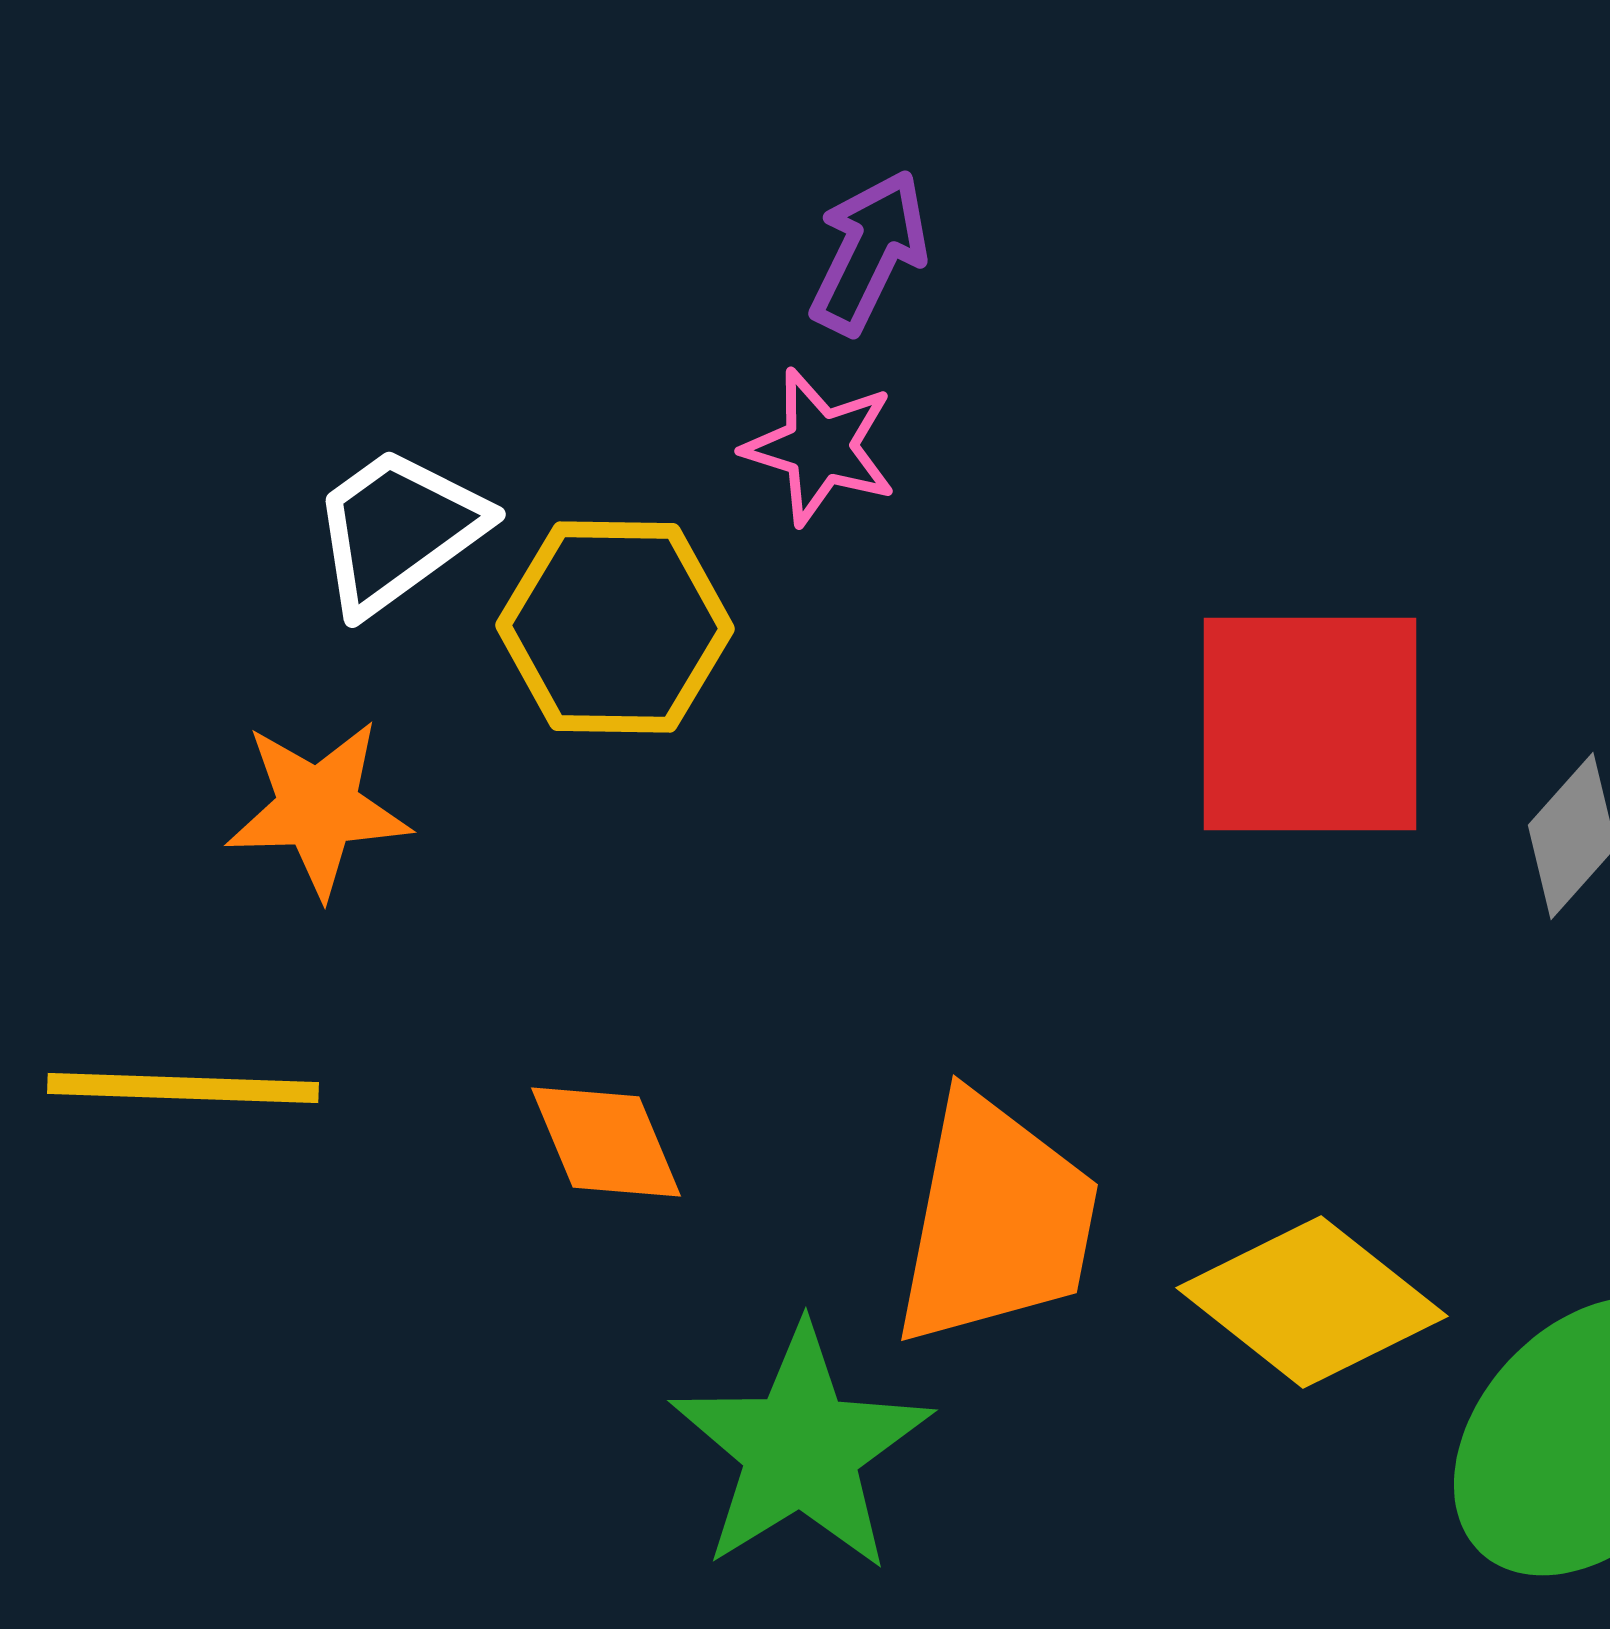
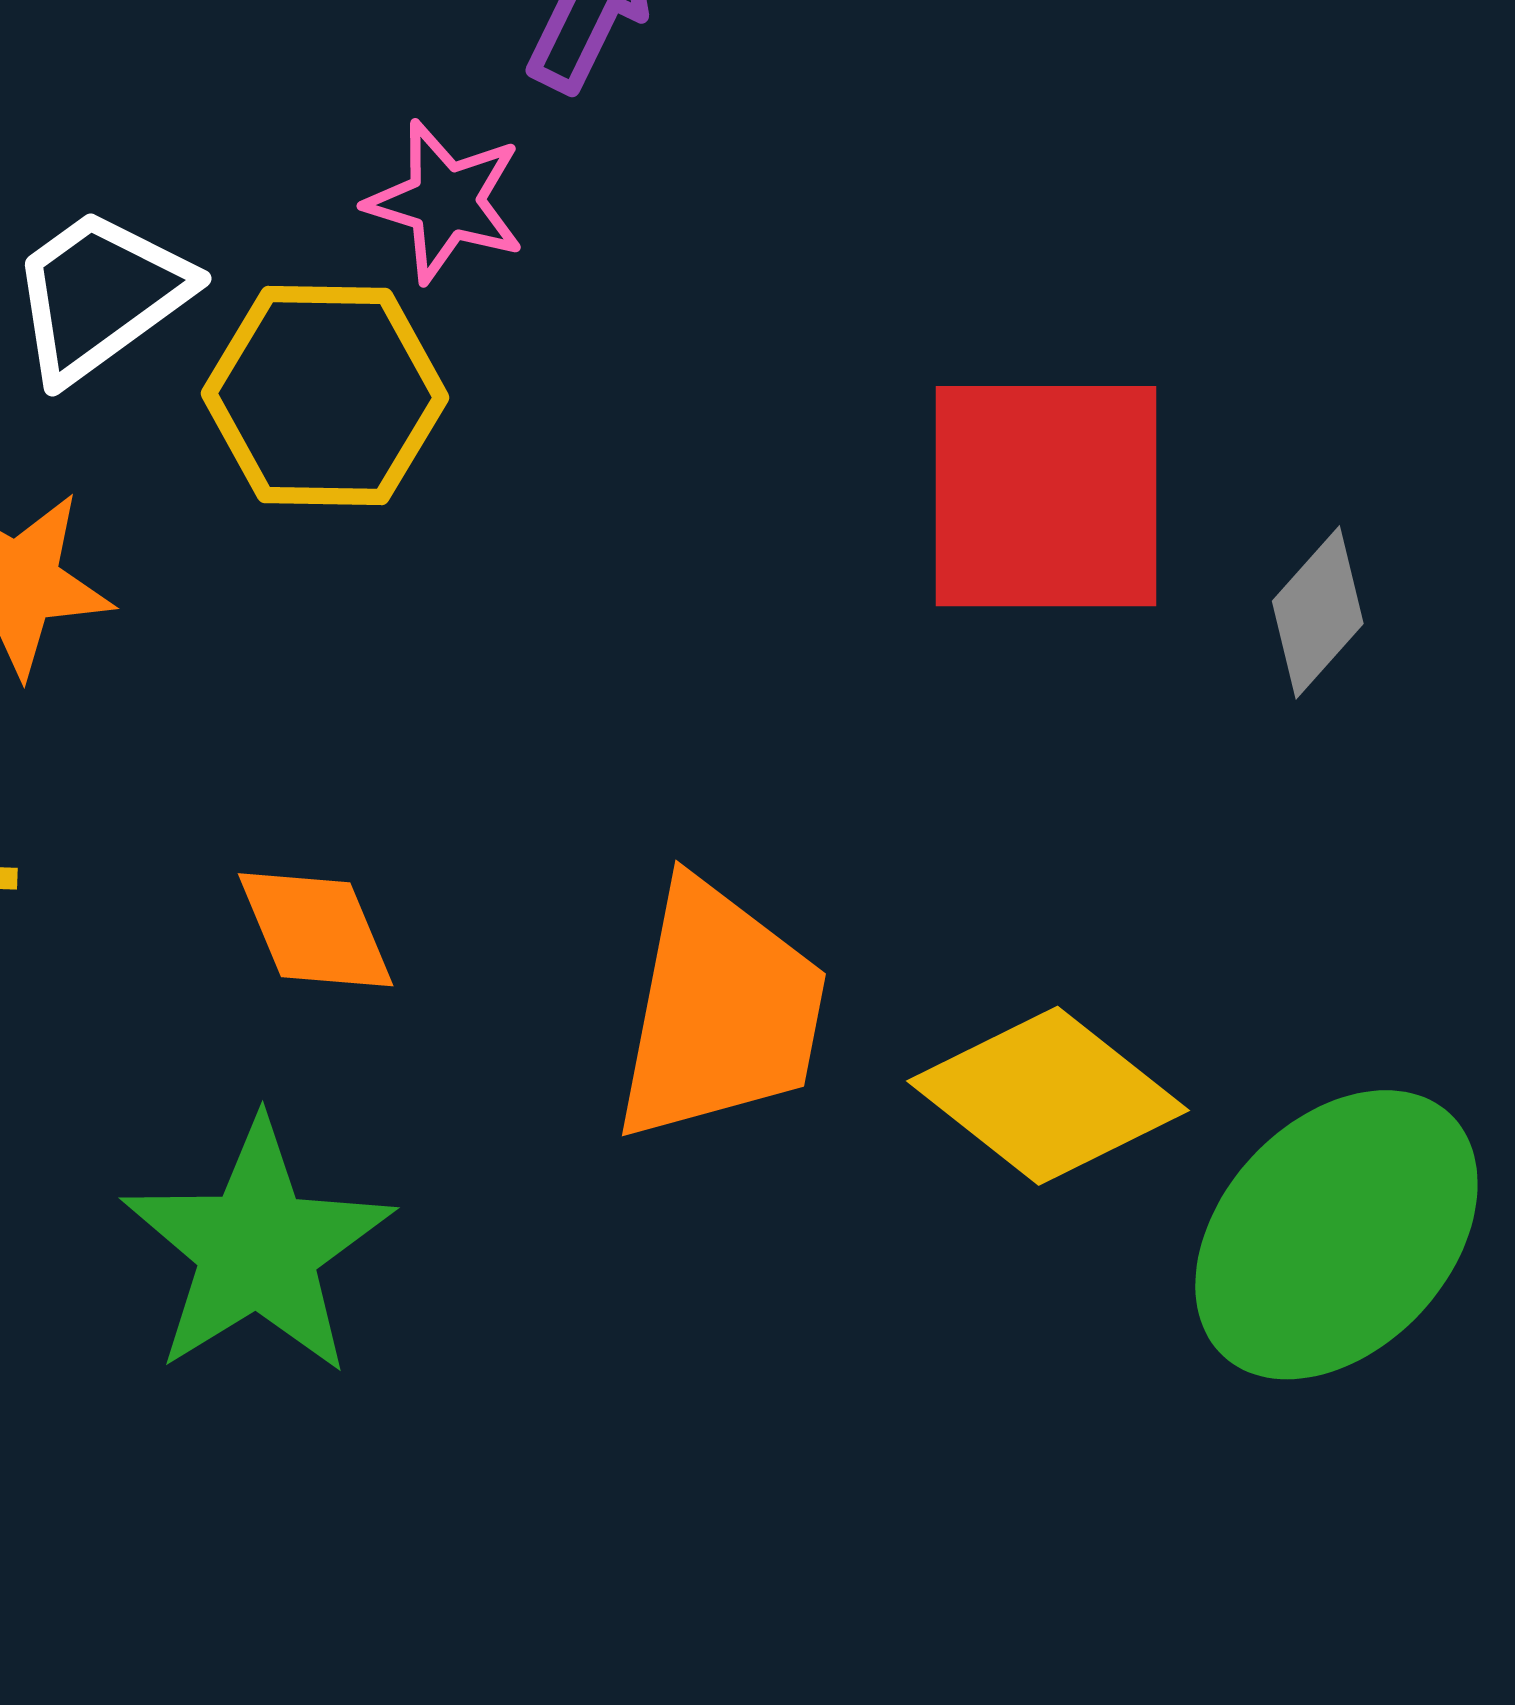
pink star: (820, 447) -> (445, 202), moved
green star: (801, 1449) -> (258, 1248), moved

